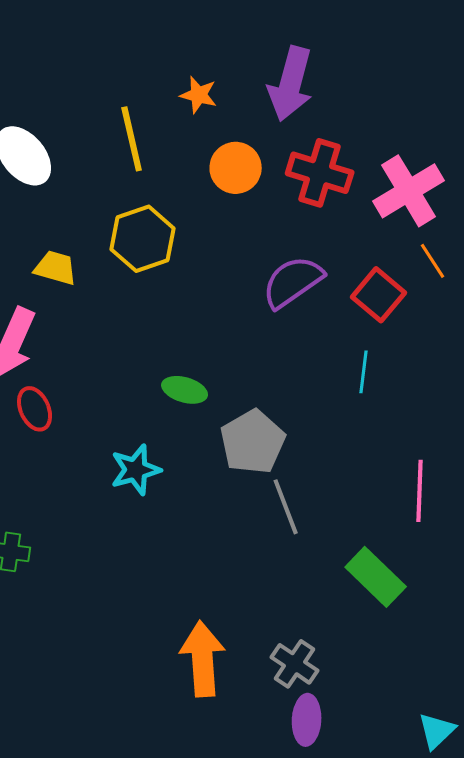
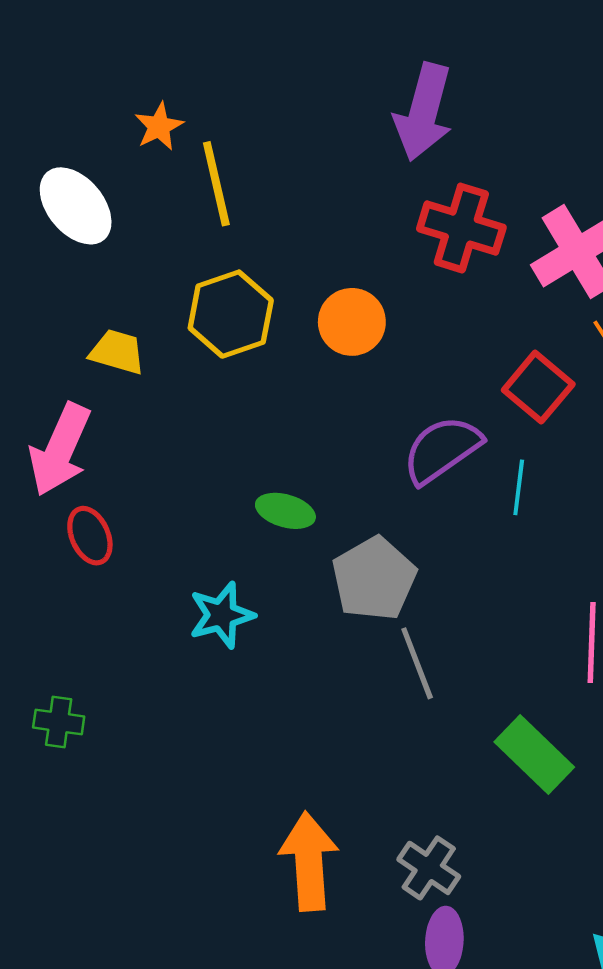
orange star: (199, 95) -> (159, 126), moved, turned 30
orange circle: (236, 168) -> (352, 322), moved
purple semicircle: (293, 282) -> (442, 450), moved

